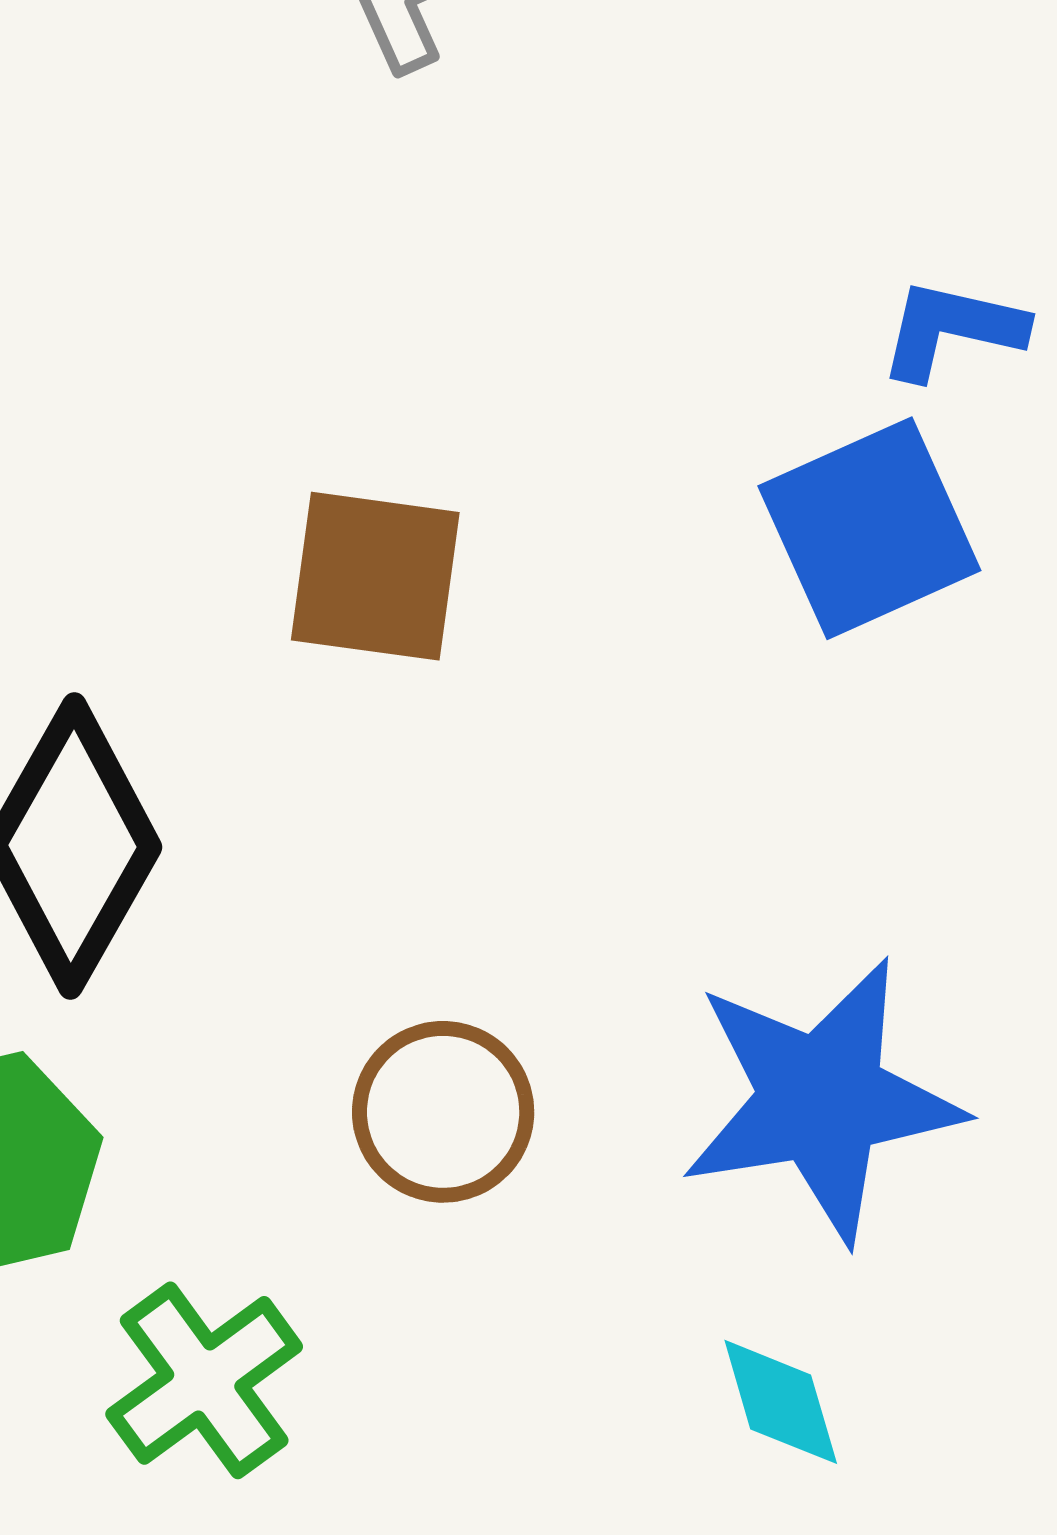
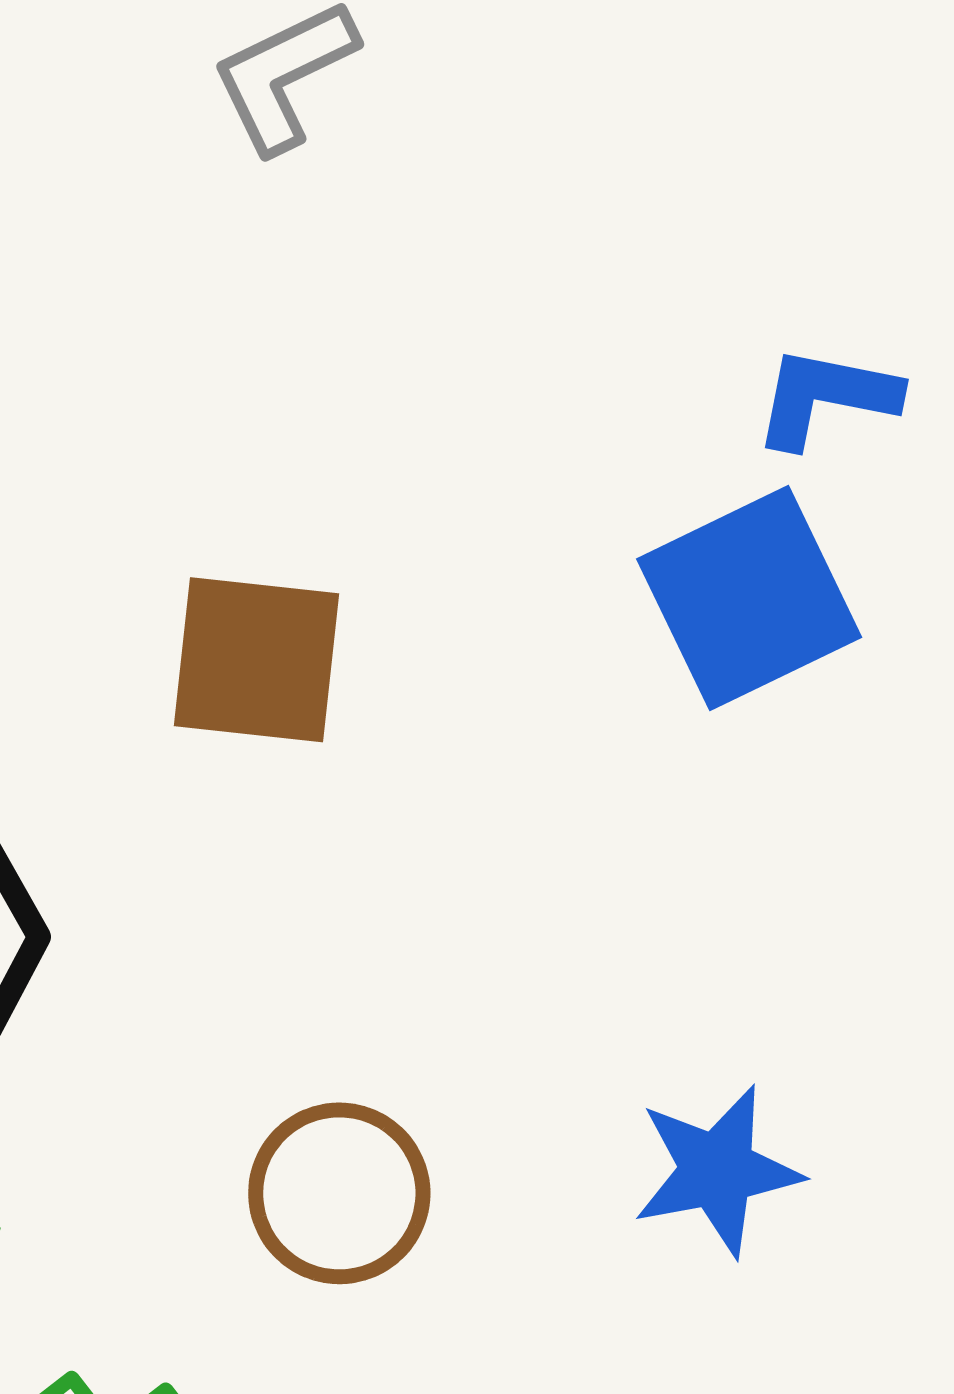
blue star: (821, 1100) -> (717, 1171), size x0.6

